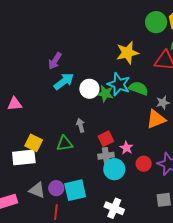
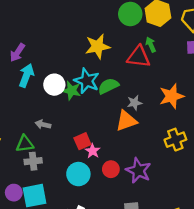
cyan arrow: (64, 81) -> (26, 75), turned -35
green semicircle: (139, 88) -> (108, 86), turned -48
gray arrow: (81, 125) -> (43, 124), turned -64
red square: (106, 139) -> (82, 141), moved
gray cross: (106, 156) -> (33, 161), moved

